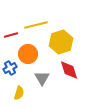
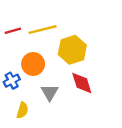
red line: (11, 35) -> (13, 31), moved

